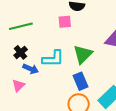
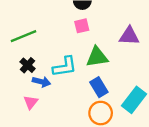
pink square: (65, 22) -> (82, 26), moved
green triangle: (83, 54) -> (97, 57), turned 45

